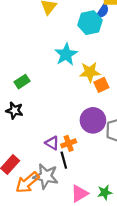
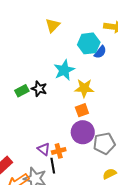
blue semicircle: (103, 11) -> (100, 52), moved
orange square: (101, 85) -> (82, 110), moved
black star: (14, 110) -> (39, 89), moved

